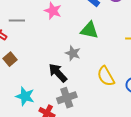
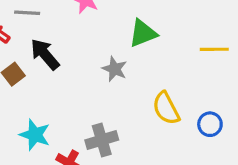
green triangle: (89, 30) -> (143, 33), turned -36
black arrow: (58, 73) -> (45, 54), moved

